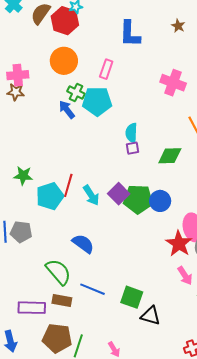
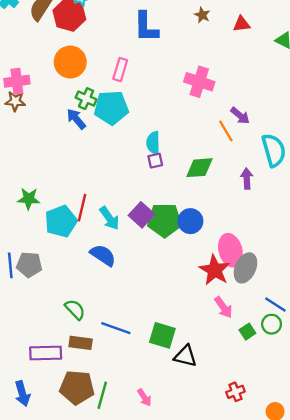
blue semicircle: (83, 244) -> (103, 255), moved
green semicircle: (58, 272) -> (75, 310), size x0.7

